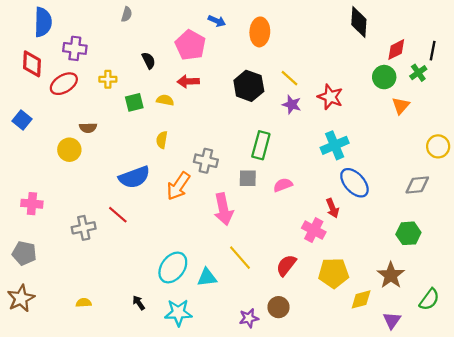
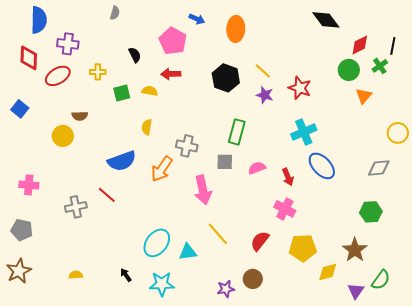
black diamond: (359, 22) -> (326, 20), turned -40
red arrow: (332, 208) -> (288, 177), moved
green semicircle: (429, 299) -> (381, 280), moved

